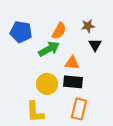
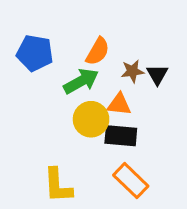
brown star: (88, 26) -> (132, 71), moved
yellow circle: (47, 84) -> (91, 119), moved
orange rectangle: (79, 109) -> (131, 181), turned -60

